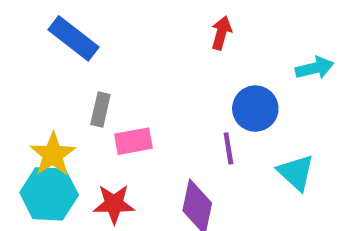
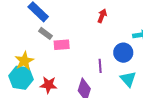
gray rectangle: (100, 109) -> (46, 33), moved, turned -72
blue circle: (255, 109) -> (123, 53), moved
pink rectangle: (133, 141) -> (62, 45), moved

